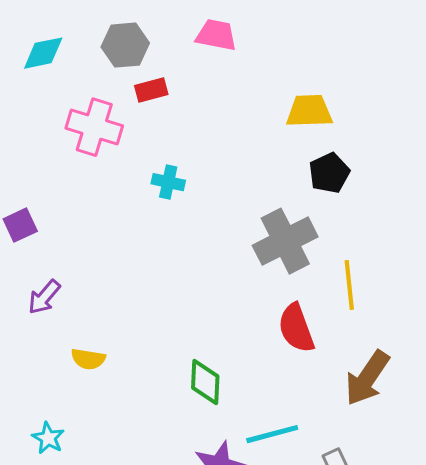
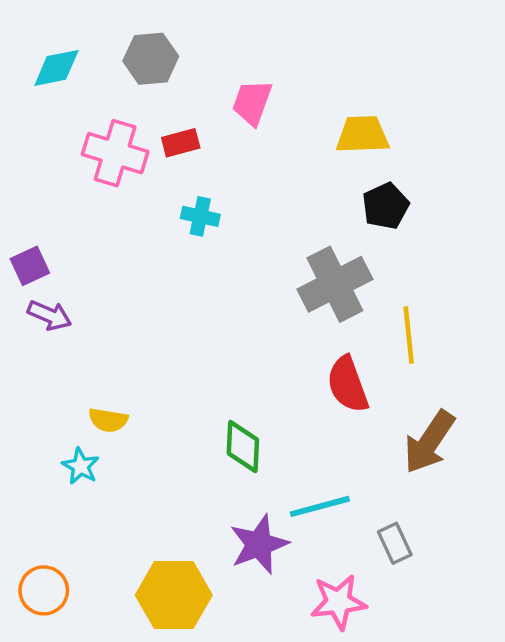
pink trapezoid: (216, 35) -> (252, 102), moved, turned -81
red rectangle: (151, 90) -> (181, 143), moved
purple arrow: (44, 297) -> (49, 315), moved, turned -108
cyan star: (48, 438) -> (81, 466), moved

